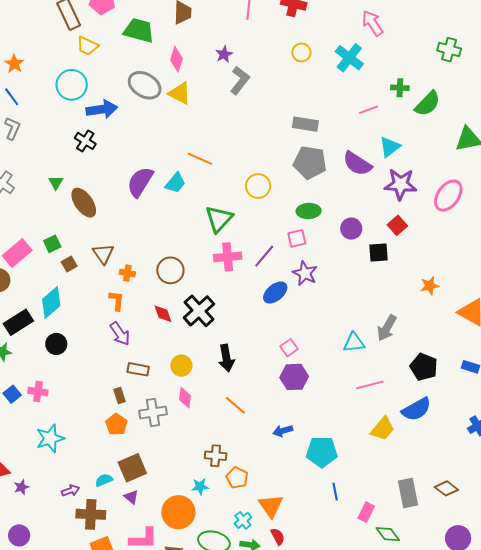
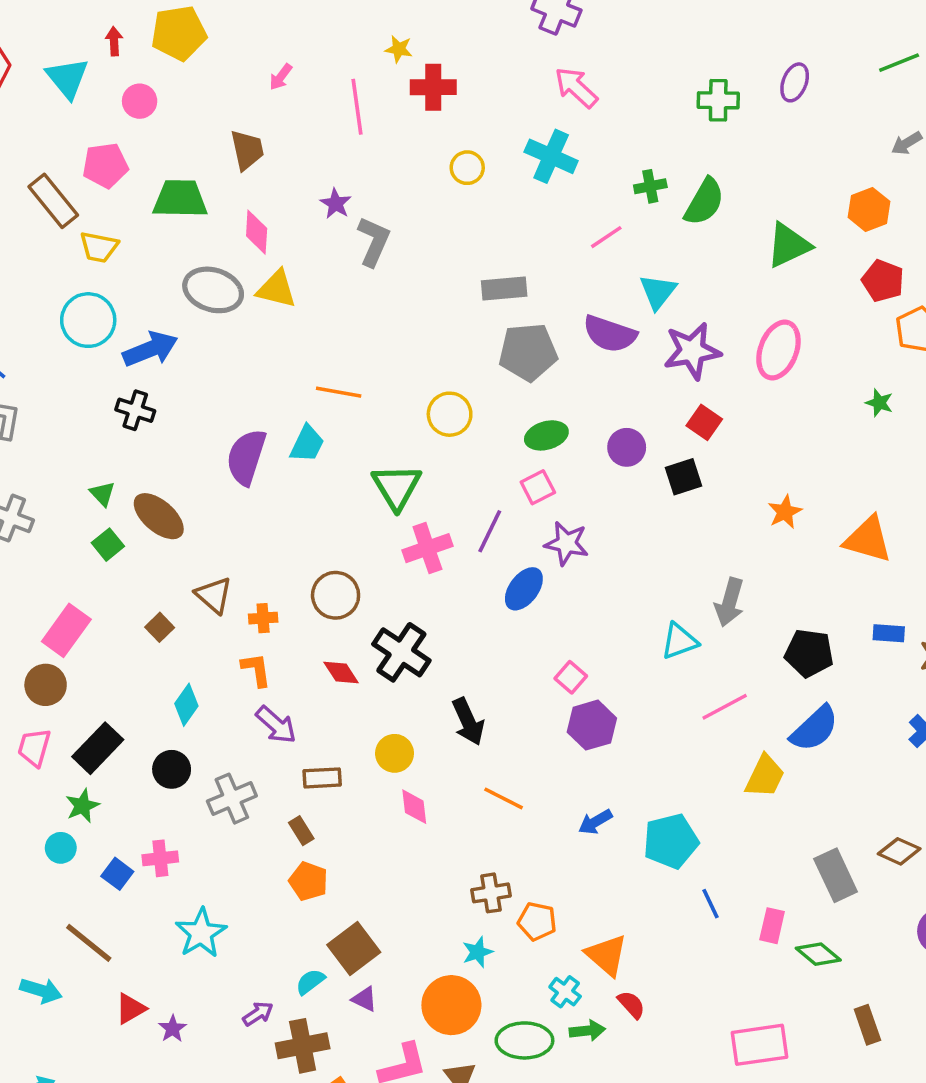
green square: (52, 244) -> (108, 545), moved
cyan diamond: (51, 303) -> (186, 705), moved, size x0.7
gray cross: (153, 412) -> (232, 799), moved

